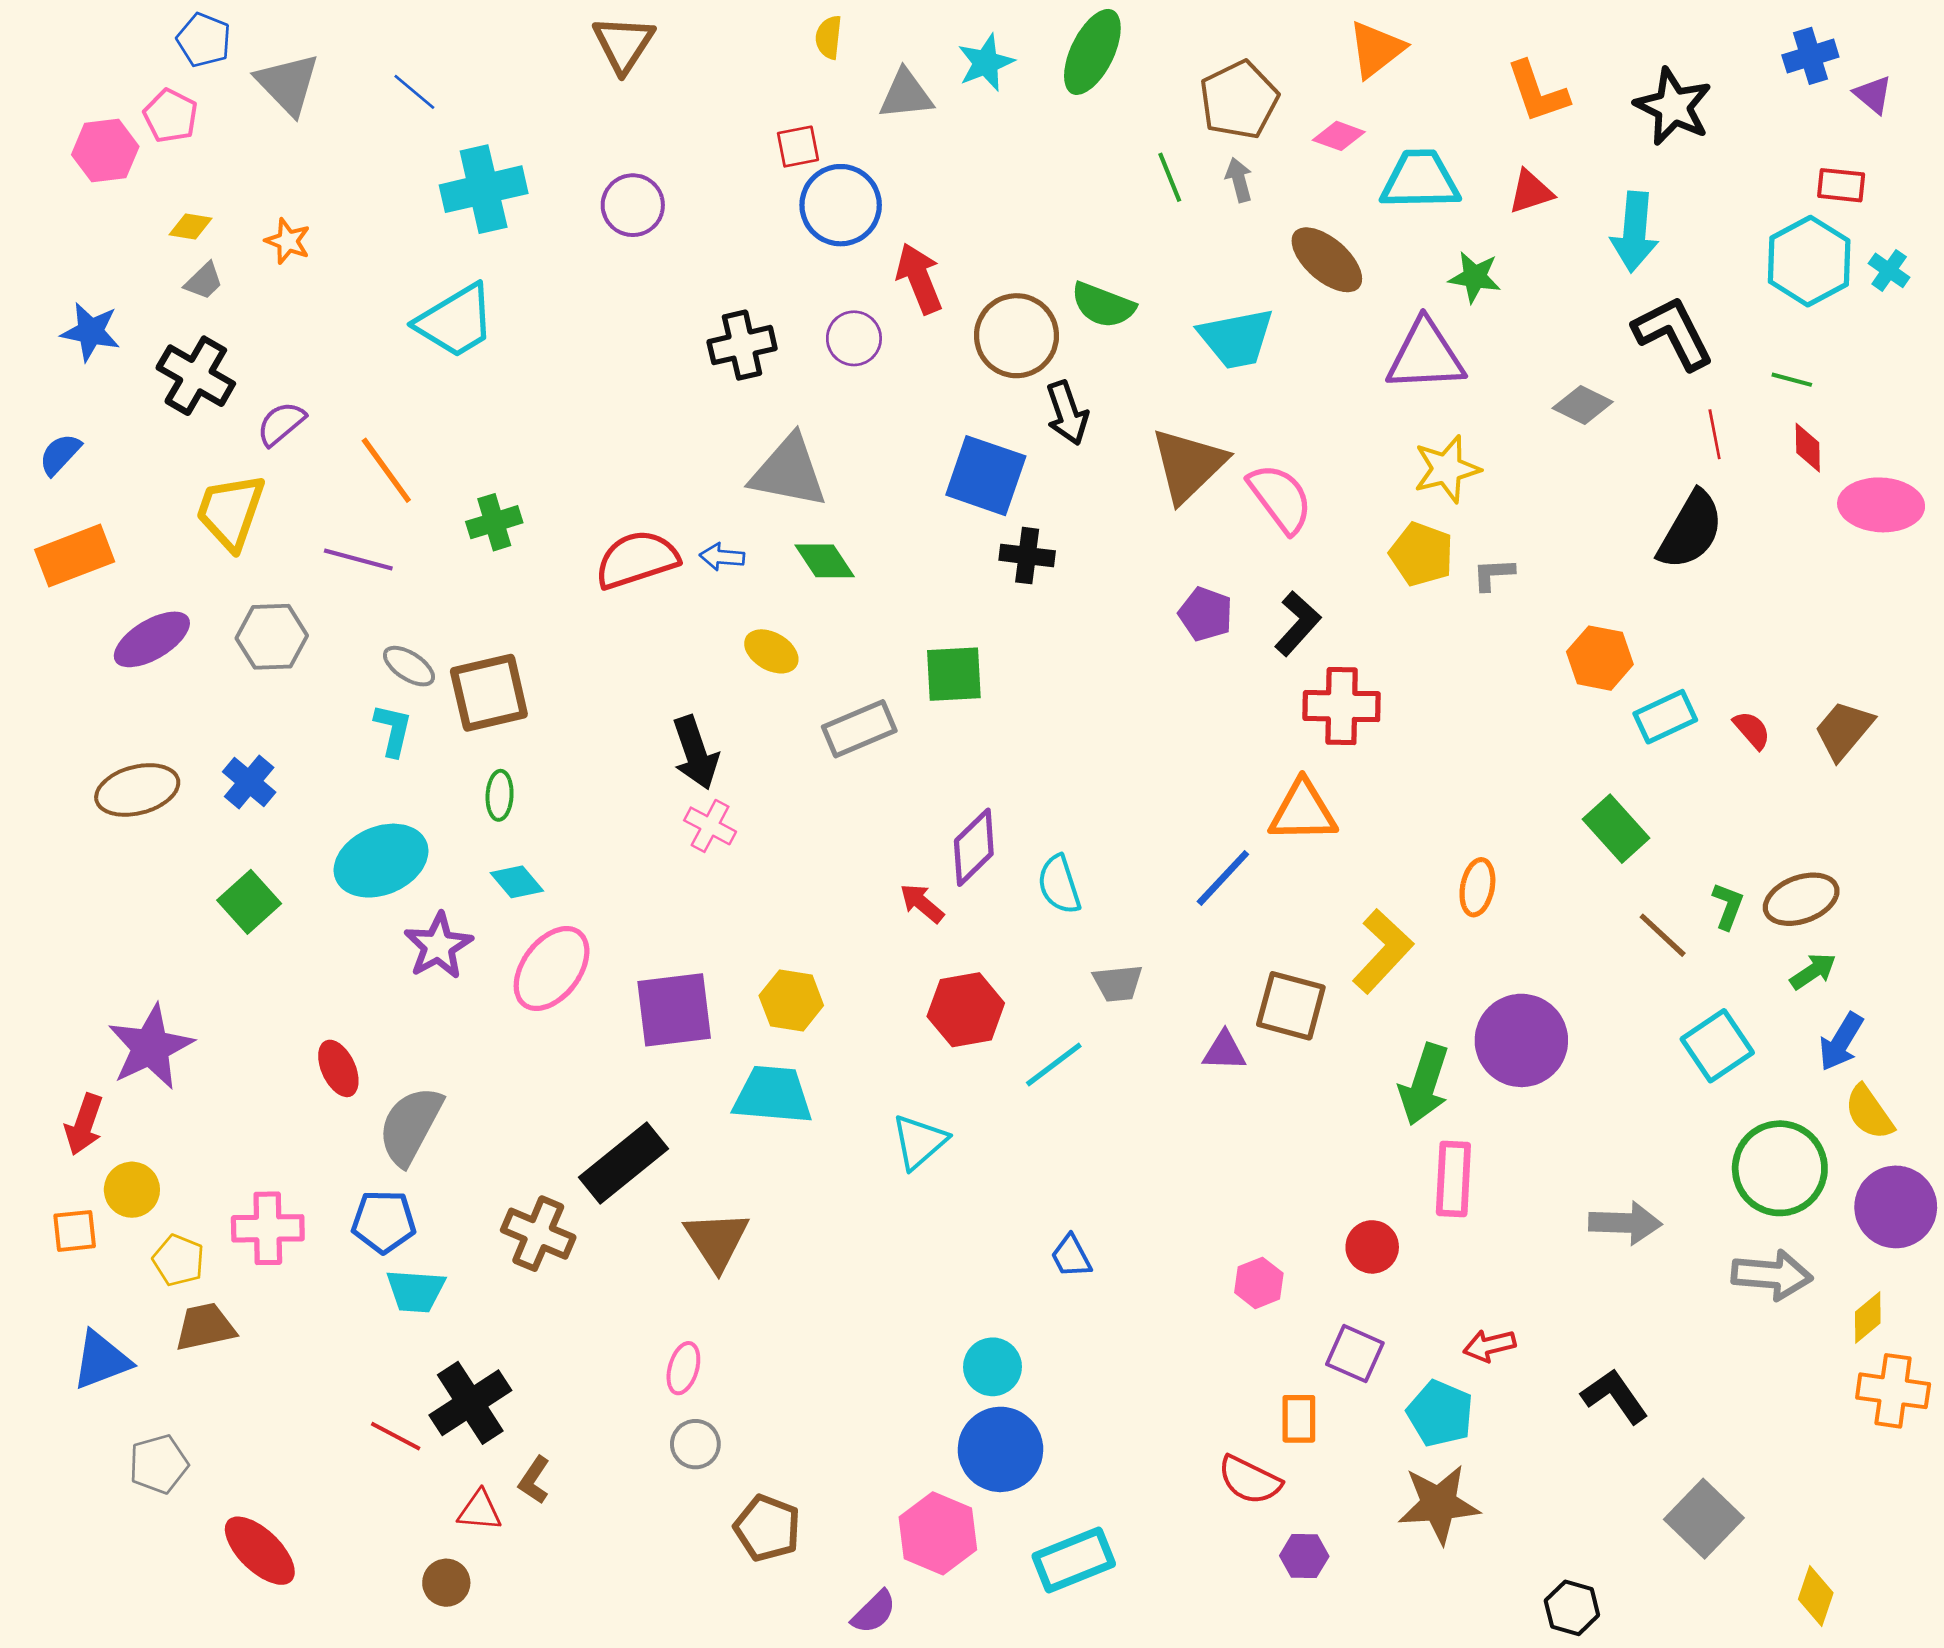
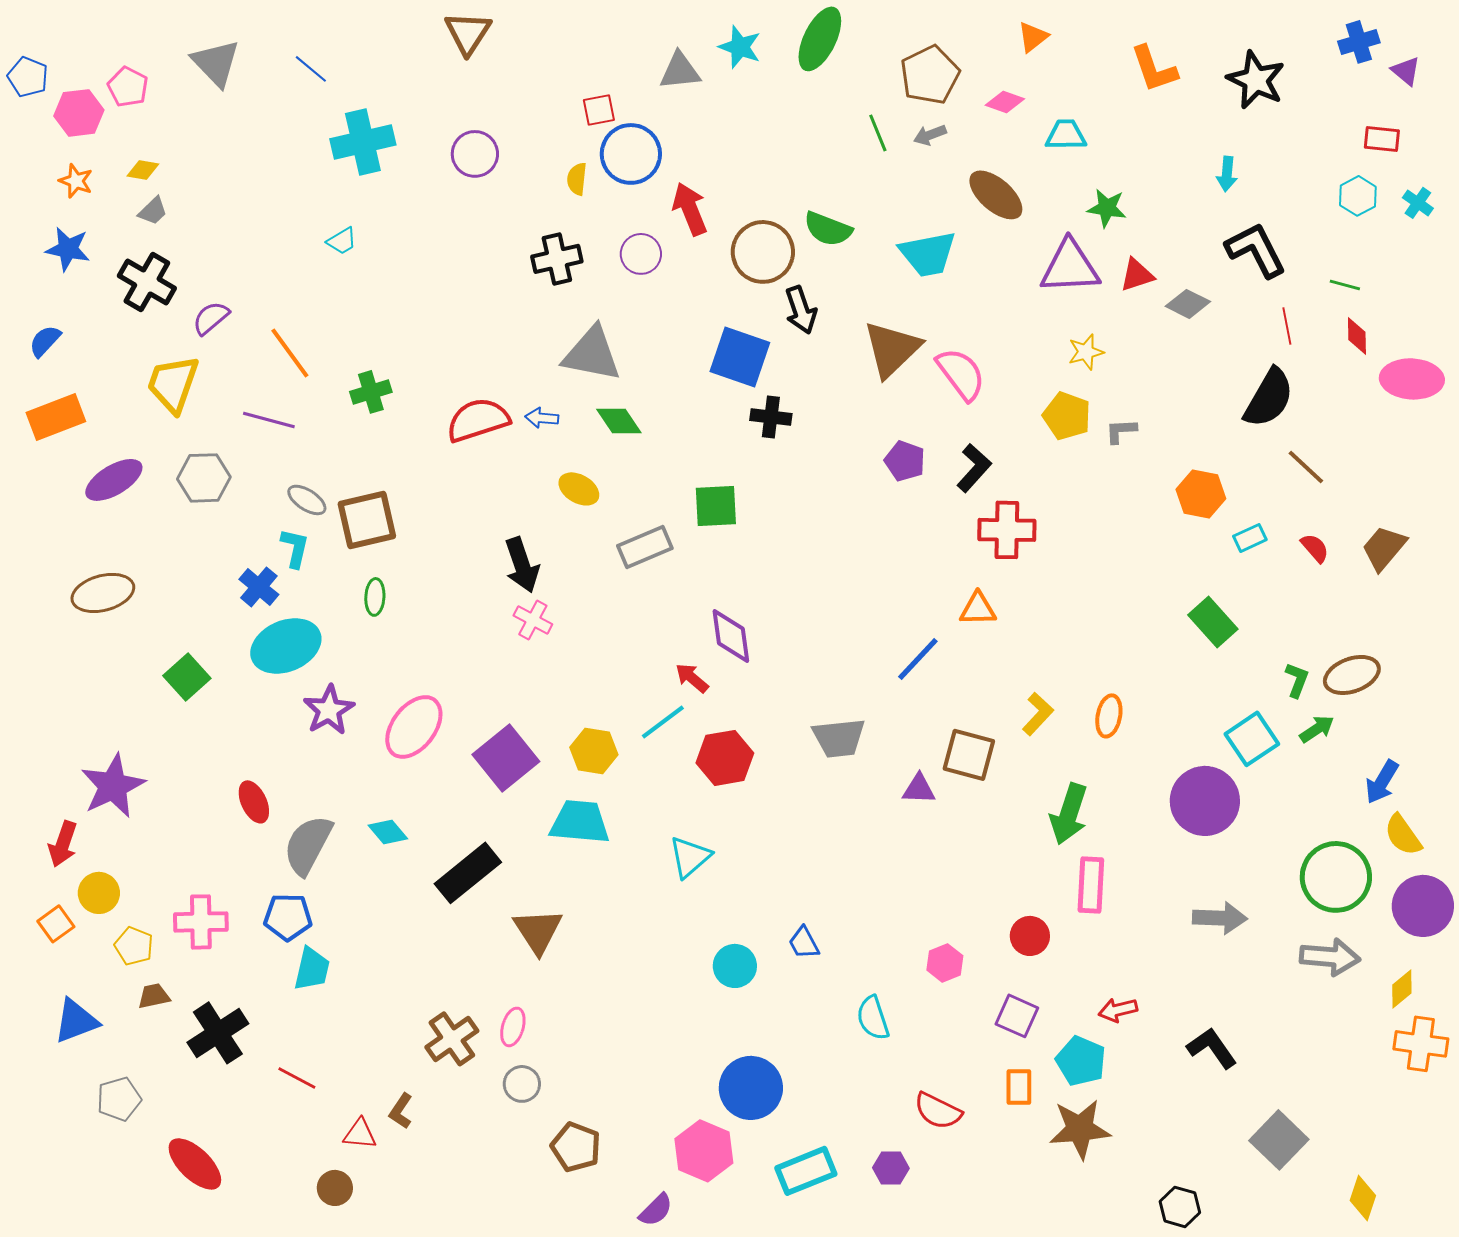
yellow semicircle: (829, 37) -> (577, 179), moved
blue pentagon: (204, 40) -> (28, 77), moved
orange triangle: (1376, 49) -> (1033, 37), size x0.7
cyan star: (986, 63) -> (740, 47), turned -30
gray arrow: (1239, 180) -> (930, 135), turned -96
cyan trapezoid: (1420, 180) -> (1066, 135), size x0.7
red triangle: (1531, 192) -> (1137, 275), moved
cyan arrow: (1635, 232) -> (1227, 174), size x0.6
orange star: (288, 241) -> (76, 181), moved
cyan hexagon: (1809, 261) -> (1358, 196), size x0.6
cyan trapezoid: (456, 321) -> (342, 241), size x0.5
yellow star: (1447, 469) -> (1086, 352), size x0.7
cyan rectangle: (1665, 717) -> (1250, 538), size x0.7
blue cross: (249, 782) -> (259, 587), moved
orange triangle: (1303, 811) -> (978, 609), size x0.7
purple diamond: (974, 847) -> (731, 636), turned -54
cyan diamond: (517, 882) -> (388, 832), moved
cyan semicircle: (1059, 885) -> (873, 1018), moved
orange ellipse: (1477, 887) -> (1109, 716), moved
brown line: (1663, 935) -> (1306, 467), moved
yellow L-shape: (1383, 951) -> (1038, 714), size x0.7
green arrow: (1813, 971) -> (1317, 729), moved
gray trapezoid: (1118, 983) -> (839, 738), size x1.4
purple square: (674, 1010) -> (506, 758), turned -32
purple circle: (1521, 1040) -> (1205, 801), moved
cyan square: (1717, 1046) -> (1252, 739), moved
cyan line: (1054, 1064) -> (663, 722), moved
orange square: (75, 1231) -> (56, 924), turned -30
brown cross: (538, 1234) -> (452, 1039), moved, turned 32
cyan trapezoid: (416, 1291) -> (312, 969), turned -81
brown trapezoid: (205, 1327) -> (154, 996), size x0.7
cyan circle: (992, 1367) -> (735, 966), moved
black cross: (470, 1403) -> (218, 1033), moved
orange rectangle: (1299, 1419) -> (1019, 1087), moved
purple hexagon: (1304, 1556) -> (891, 1168), moved

